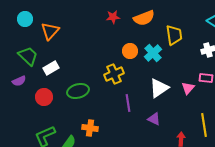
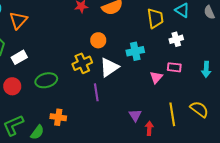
yellow trapezoid: (174, 35) -> (155, 18), moved
cyan cross: (153, 53) -> (135, 51), moved, turned 30
white triangle: (159, 88) -> (109, 67), moved
purple triangle: (154, 119) -> (135, 115), moved, turned 32

